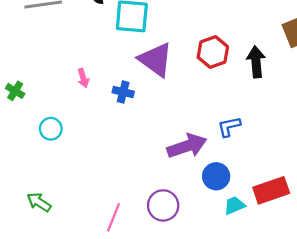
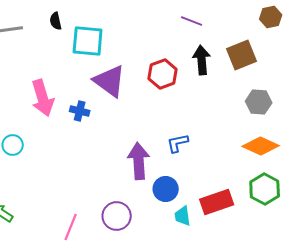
black arrow: (256, 62) -> (202, 60), moved
pink arrow: (83, 78) -> (43, 98), size x2.0
purple arrow: (187, 146) -> (139, 161), turned -75
cyan trapezoid: (234, 205) -> (183, 216), turned -75

